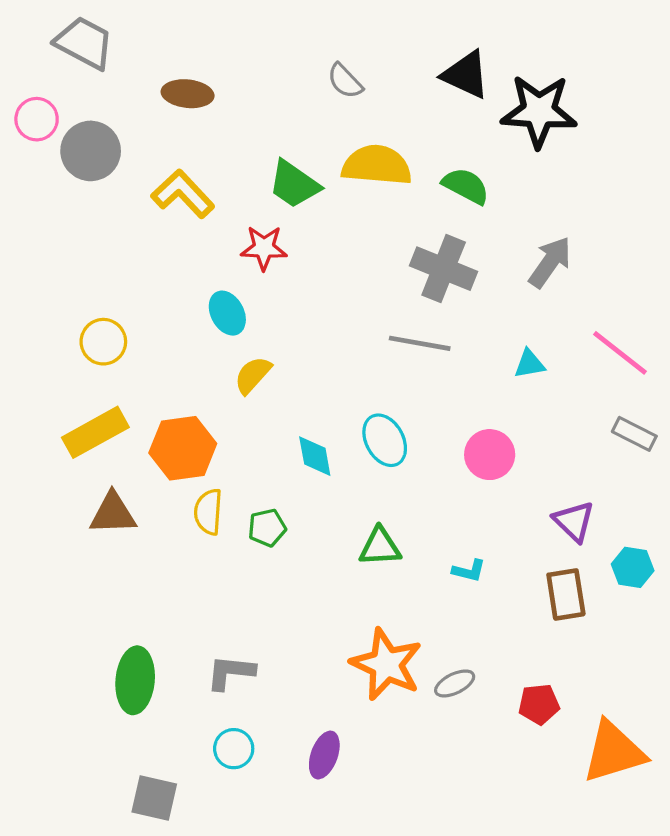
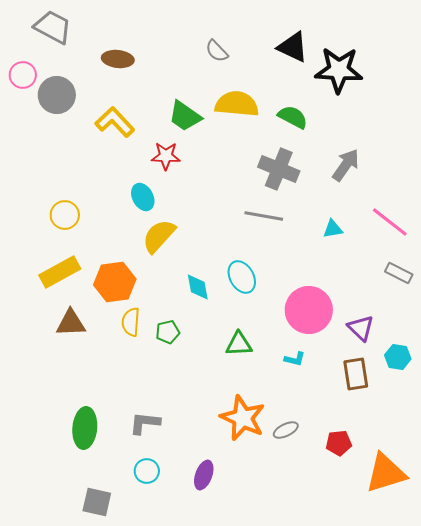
yellow semicircle: (253, 375) -> (159, 236), size x1.4
pink circle: (490, 455) -> (309, 310), moved, size x1.5

